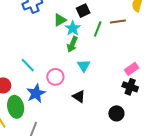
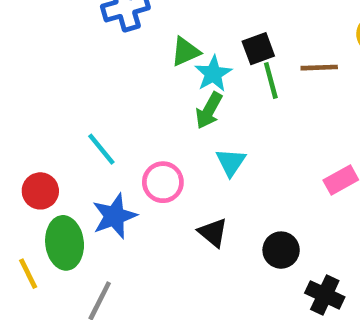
black square: (83, 11) -> (258, 49), moved
green line: (98, 29) -> (271, 81), turned -42
black cross: (130, 87) -> (325, 295), moved
black circle: (116, 113) -> (281, 250), moved

